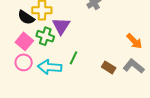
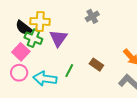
green cross: (45, 36) -> (33, 38), moved
brown rectangle: (109, 67) -> (96, 65), moved

